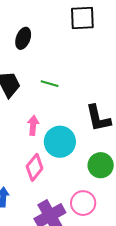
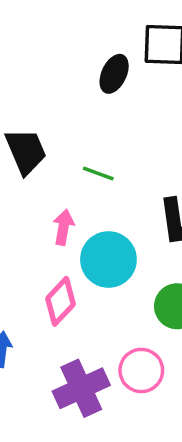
black ellipse: (23, 38) -> (114, 74), moved
green line: (50, 84) -> (98, 173), moved

